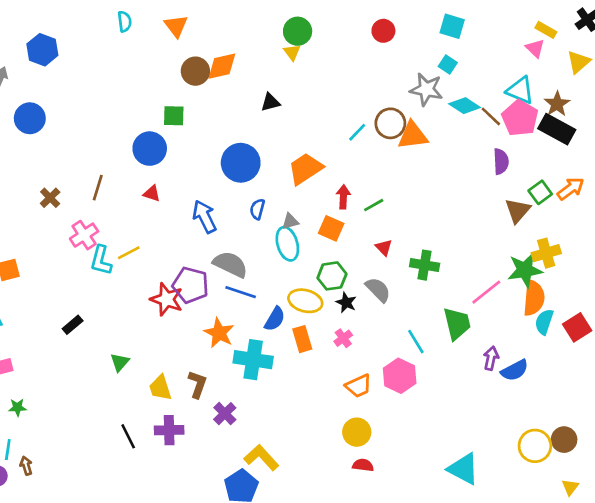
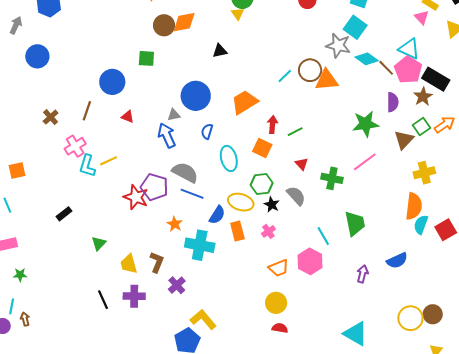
cyan square: (448, 65) -> (355, 27), size x1.6
brown star: (557, 104) -> (423, 97), moved
blue circle: (150, 149) -> (112, 82), moved
gray triangle: (290, 221) -> (174, 115), moved
green star: (525, 270) -> (366, 124), moved
pink line: (486, 292) -> (365, 162), moved
orange star: (219, 333) -> (175, 224), size x0.7
purple arrow: (491, 358) -> (363, 274), moved

